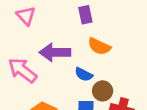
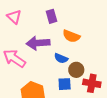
purple rectangle: (85, 15) -> (52, 16), moved

